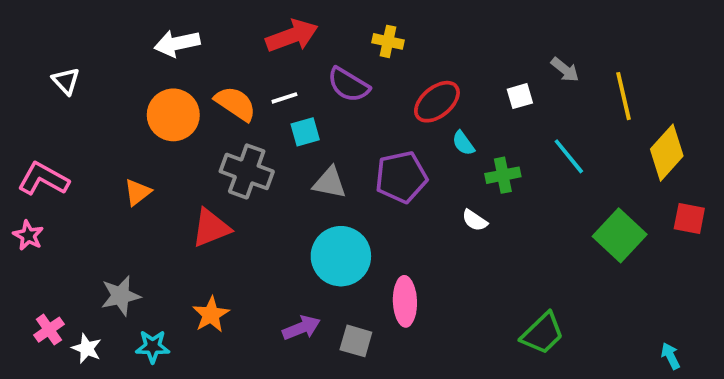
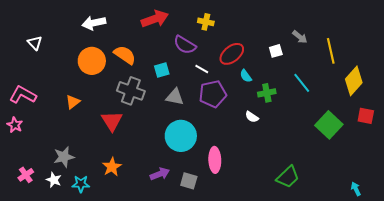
white line: (284, 98) -> (202, 69), moved, turned 48
red triangle: (211, 228) -> (112, 121), turned -40
white star: (87, 348) -> (54, 180), moved

